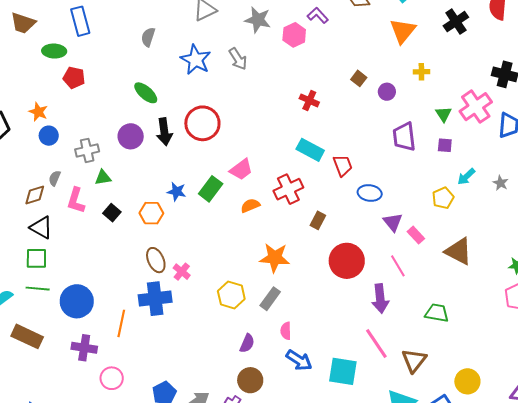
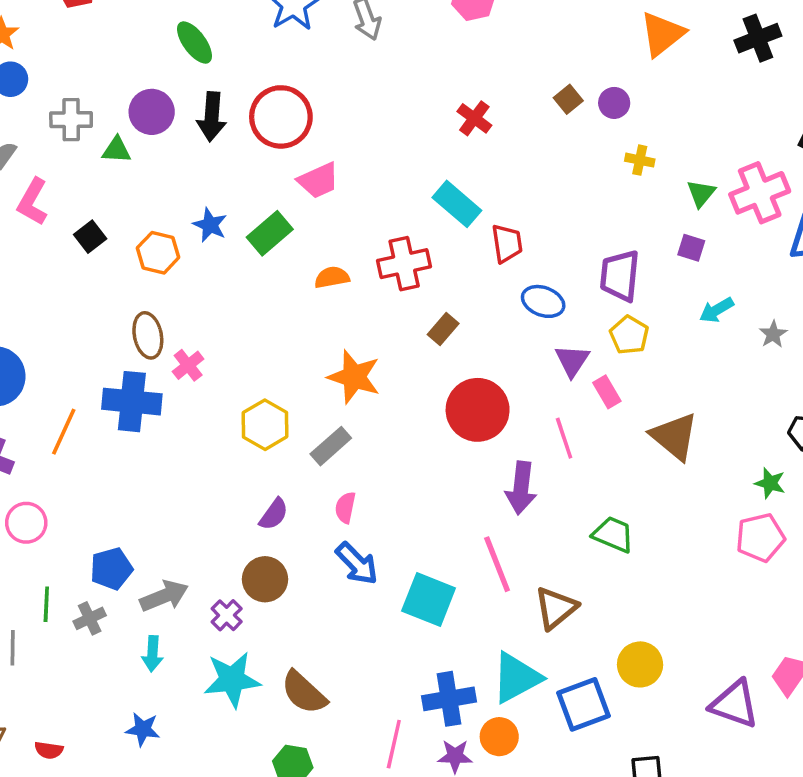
yellow cross: (421, 72) -> (640, 160), moved
purple circle: (387, 92) -> (614, 103), moved
purple trapezoid: (404, 137) -> (620, 276), moved
pink trapezoid: (241, 169) -> (318, 180), moved
green triangle: (103, 178) -> (117, 150), moved
yellow pentagon: (443, 198) -> (629, 335), moved, turned -30

